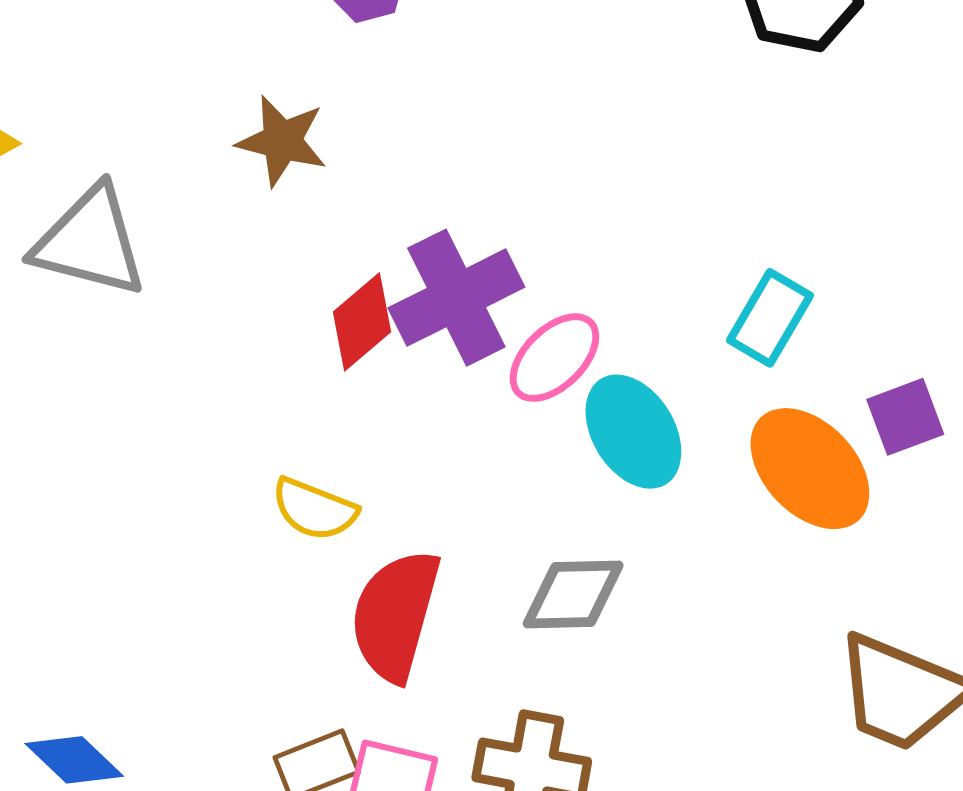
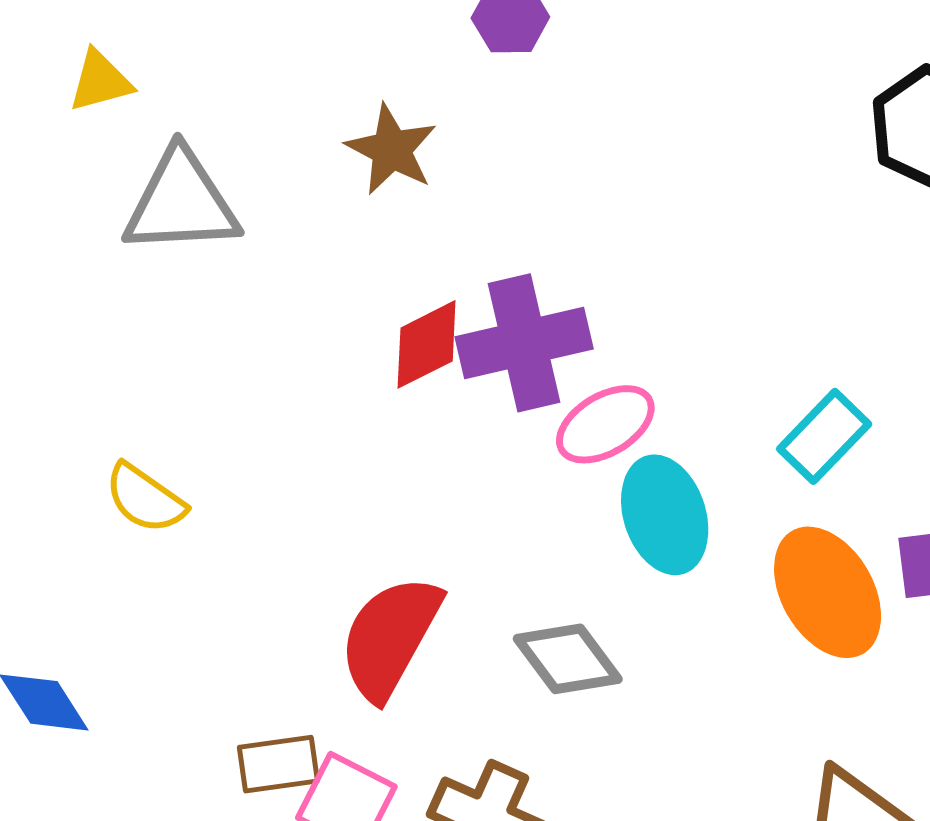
gray triangle: (90, 242) -> (181, 202), turned -31
yellow semicircle: (314, 509) -> (145, 498), moved
gray diamond: (573, 594) -> (568, 659), turned 41

